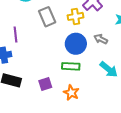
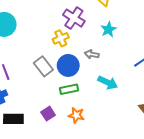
gray rectangle: (47, 17) -> (43, 66), moved

